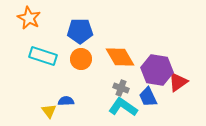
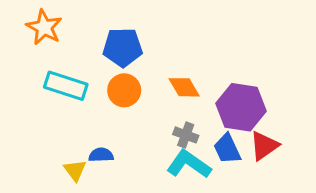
orange diamond: (120, 57) -> (184, 87), size x0.7
red triangle: (178, 82) -> (264, 146), moved

